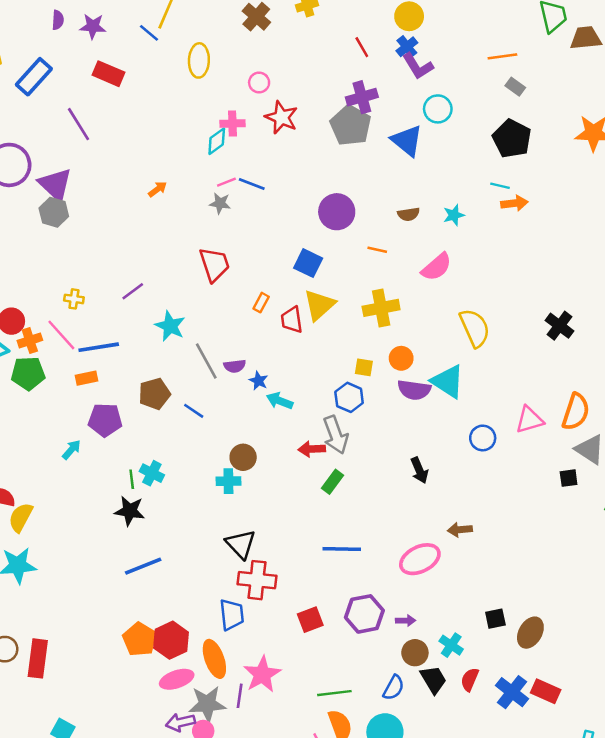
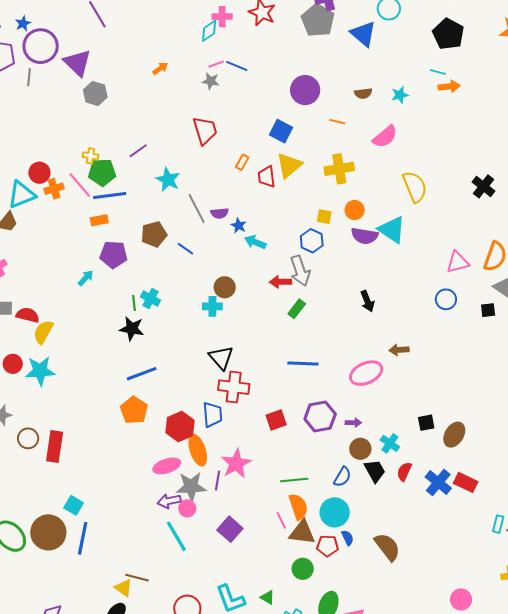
gray hexagon: (54, 212) -> (95, 93), moved
green pentagon: (28, 373) -> (102, 172), moved
blue circle: (483, 438) -> (446, 299), moved
orange pentagon: (140, 639) -> (134, 410), moved
red hexagon: (171, 640) -> (180, 427), moved

